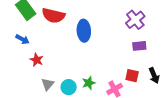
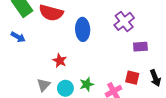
purple cross: (135, 20) -> (124, 21), moved
red star: (37, 60) -> (60, 61), moved

